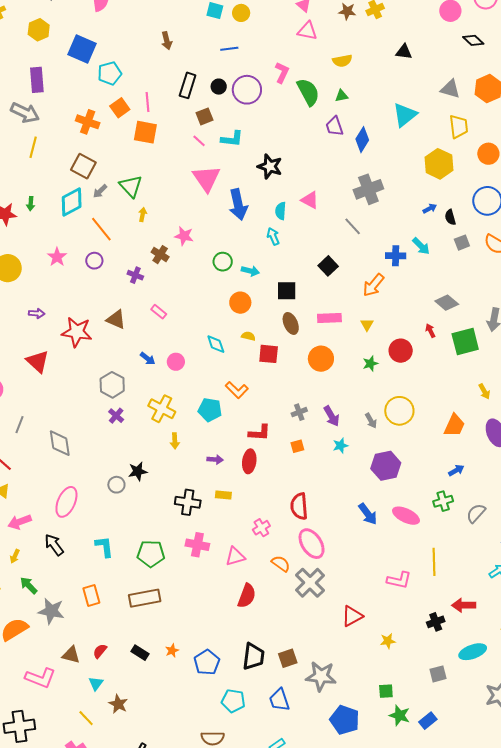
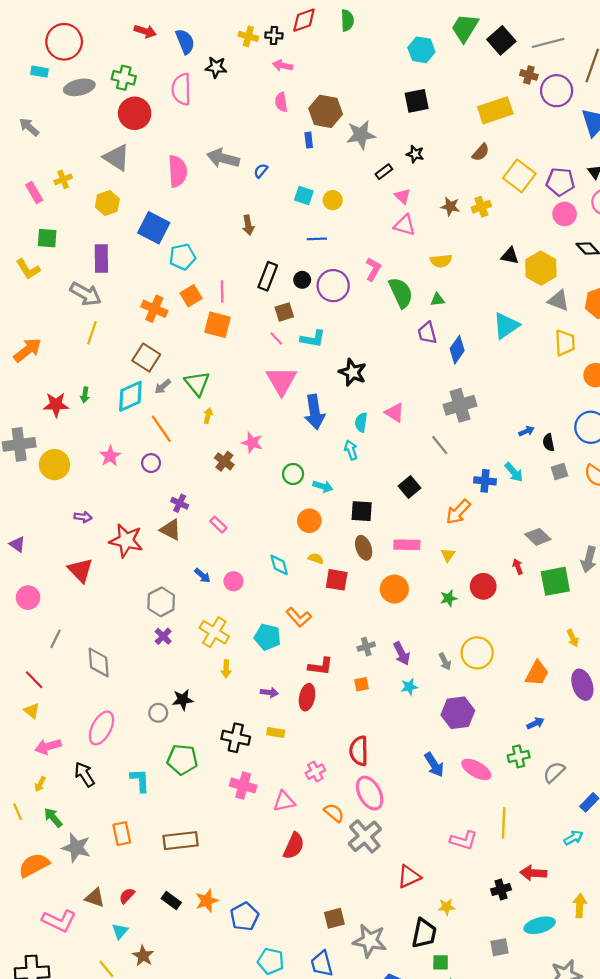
yellow hexagon: (439, 164) -> (541, 268), moved
purple cross: (135, 275) -> (180, 503), moved
green pentagon: (151, 554) -> (182, 760), moved
orange star: (172, 651) -> (207, 901), size x1.5
black trapezoid: (254, 656) -> (424, 933), moved

